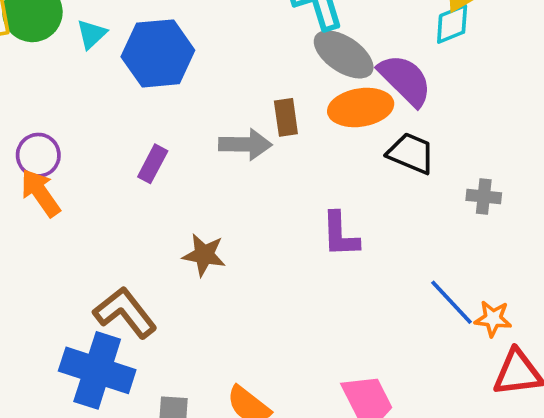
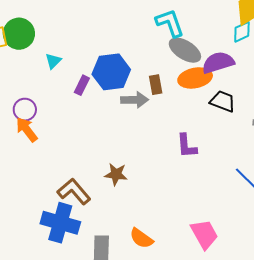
cyan triangle: (92, 34) -> (53, 61), moved
blue hexagon: (158, 53) -> (111, 72), moved
purple semicircle: (405, 80) -> (218, 63), turned -60
purple rectangle: (153, 164) -> (82, 85), moved
brown star: (204, 255) -> (116, 174), moved

